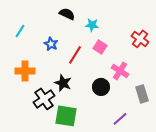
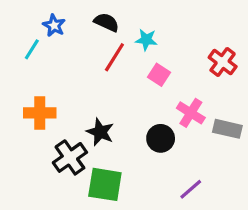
blue star: (51, 44) -> (54, 25), moved
red line: (75, 55) -> (114, 57), moved
gray rectangle: (142, 94) -> (227, 129), moved, turned -60

